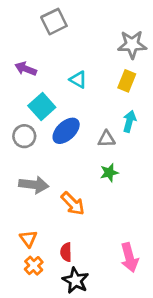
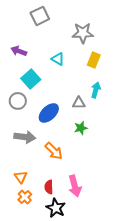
gray star: (132, 44) -> (83, 33), moved
blue ellipse: (66, 131) -> (49, 113), moved
pink arrow: (129, 258) -> (75, 186), moved

